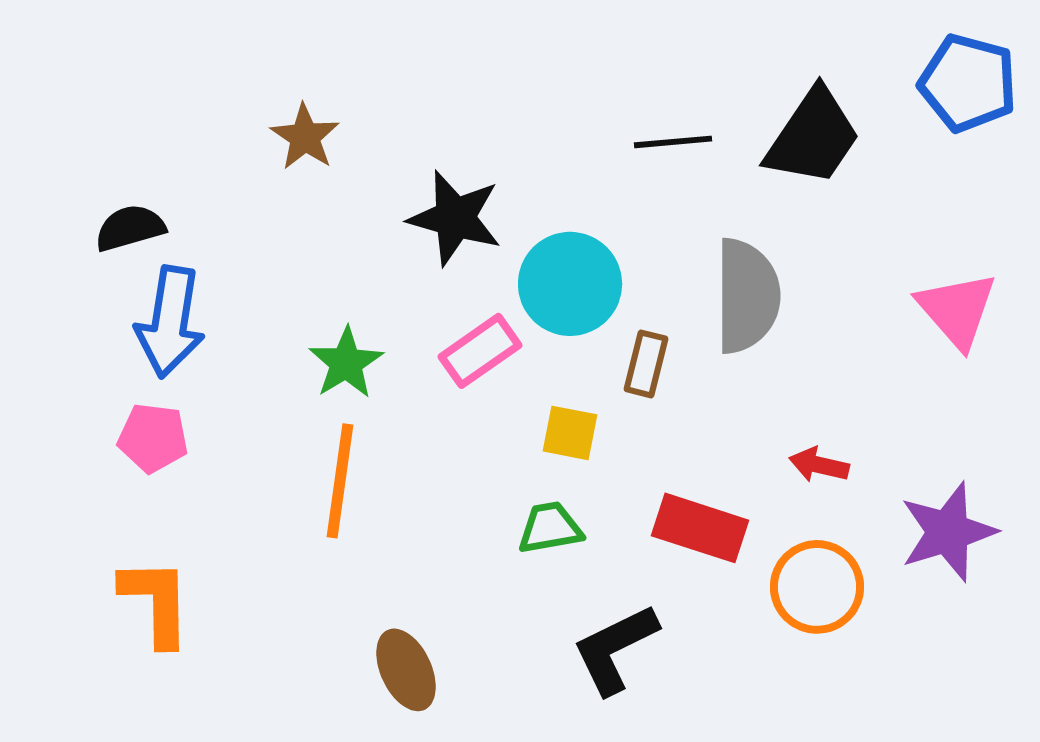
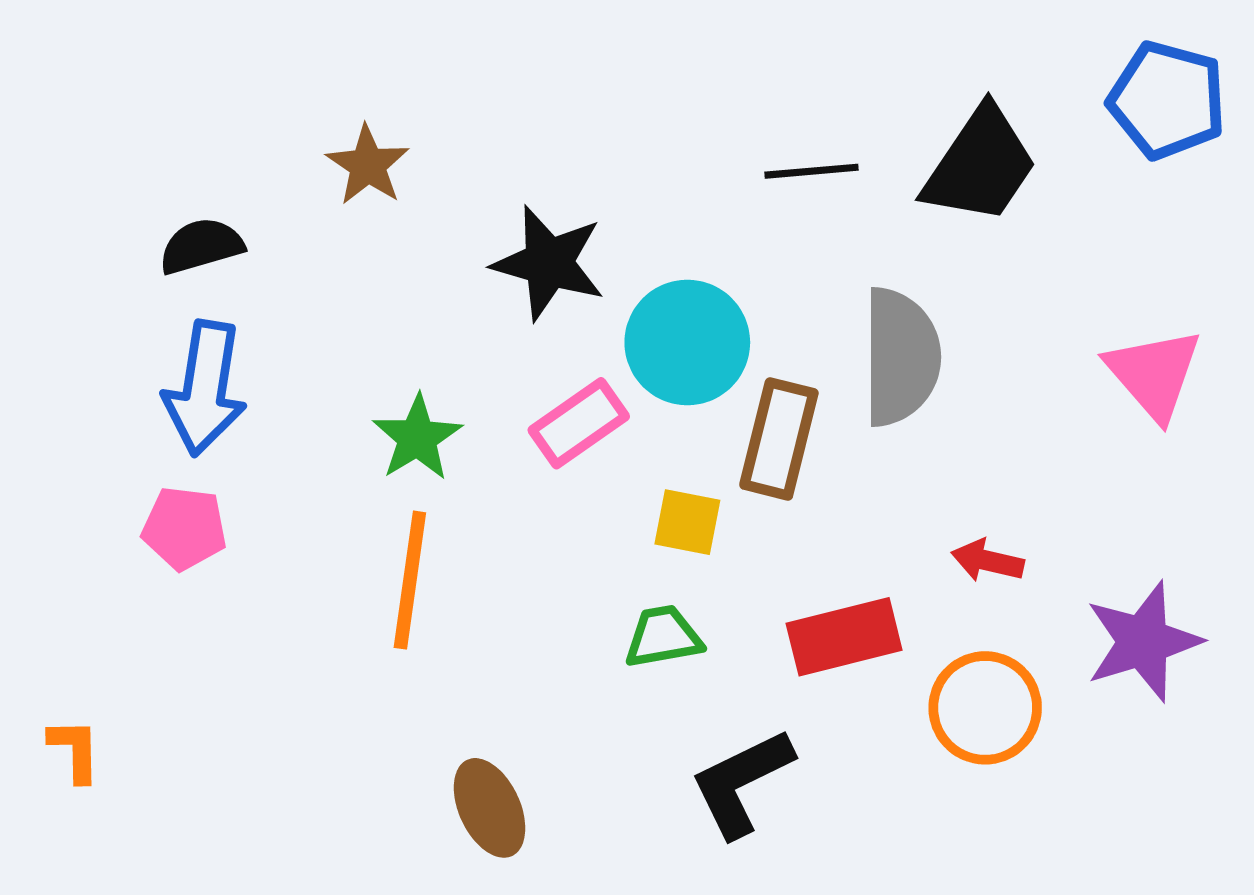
black semicircle: (130, 228) -> (201, 246), moved
brown rectangle: (646, 364) -> (779, 439), size x1.5
red rectangle: (700, 528) -> (844, 637), turned -32
orange L-shape: (156, 602) -> (75, 750), moved, size x0.6

